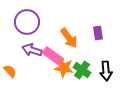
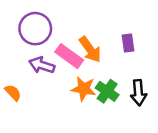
pink rectangle: (53, 56) -> (69, 56), moved

